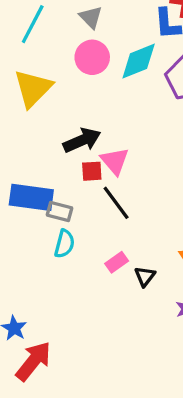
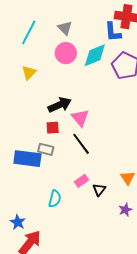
yellow triangle: (33, 88) -> (29, 73), size x0.6
red square: (92, 171) -> (53, 128), moved
blue rectangle: (31, 197) -> (27, 159), moved
cyan semicircle: (64, 244) -> (55, 199), moved

